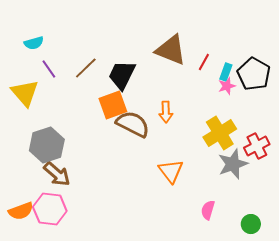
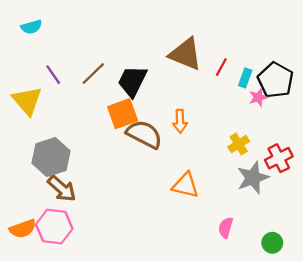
cyan semicircle: (34, 43) -> (31, 27), moved
pink star: (227, 86) -> (258, 97), moved
yellow cross: (220, 133) -> (239, 144), size x0.6
orange triangle: (171, 171) -> (185, 185), turned -40

